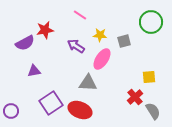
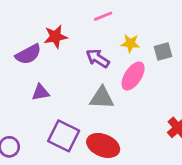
pink line: (80, 15) -> (103, 16), turned -56
gray triangle: (88, 83) -> (102, 98), moved
purple square: (51, 103) -> (64, 136), turned -30

